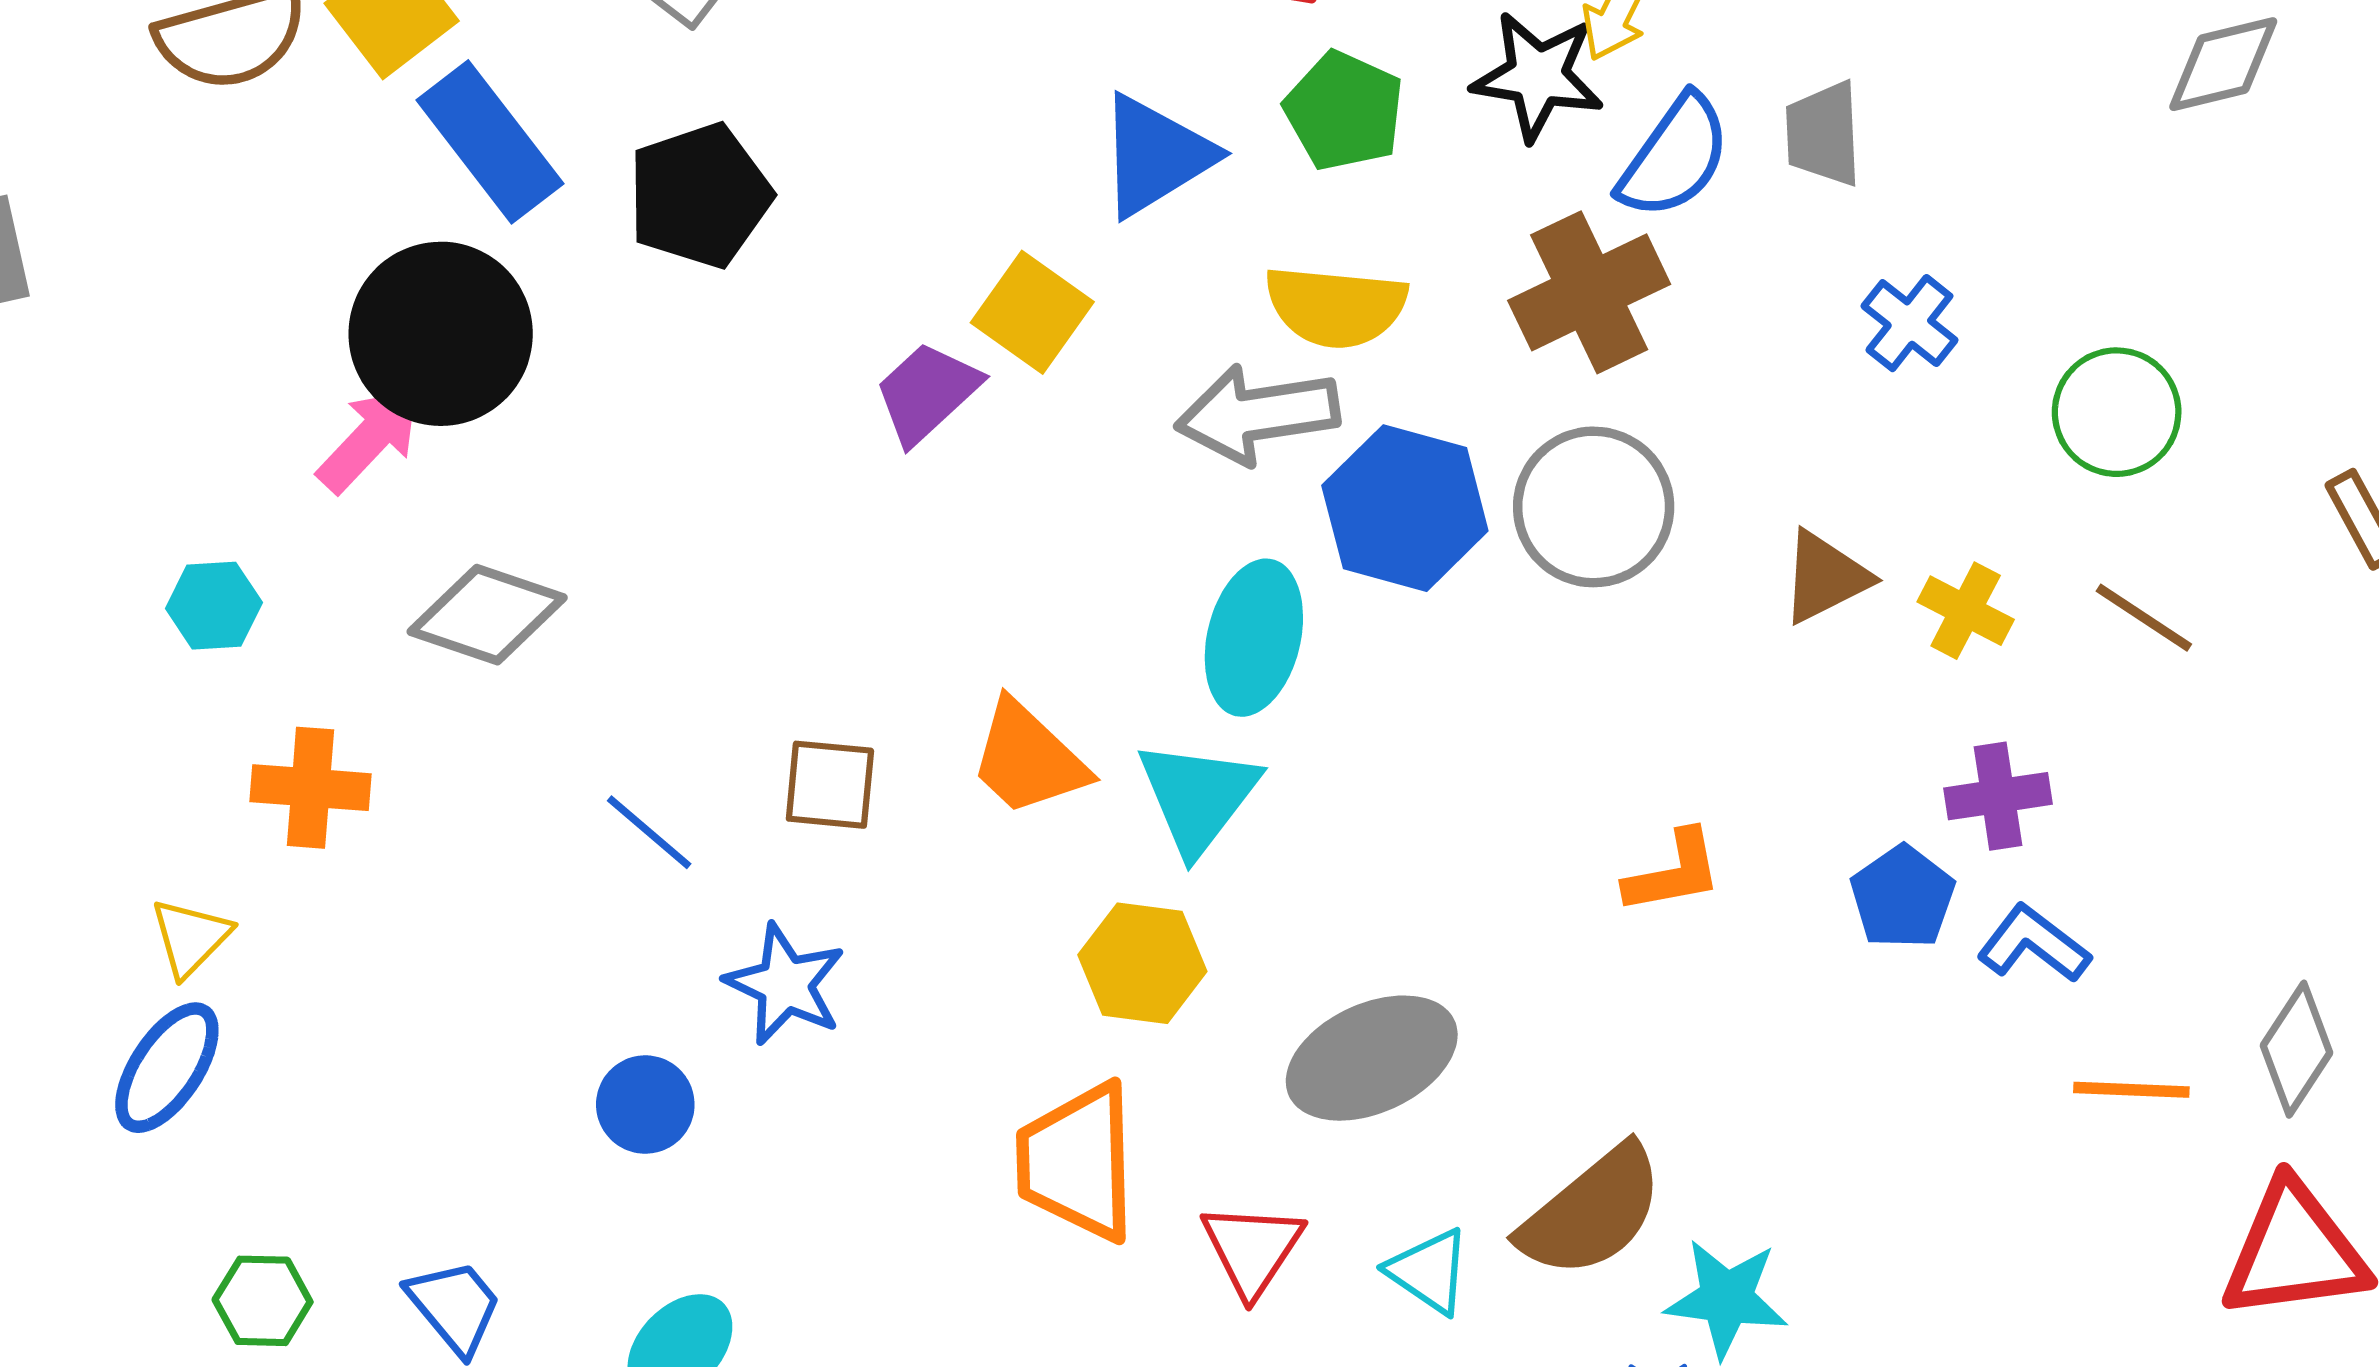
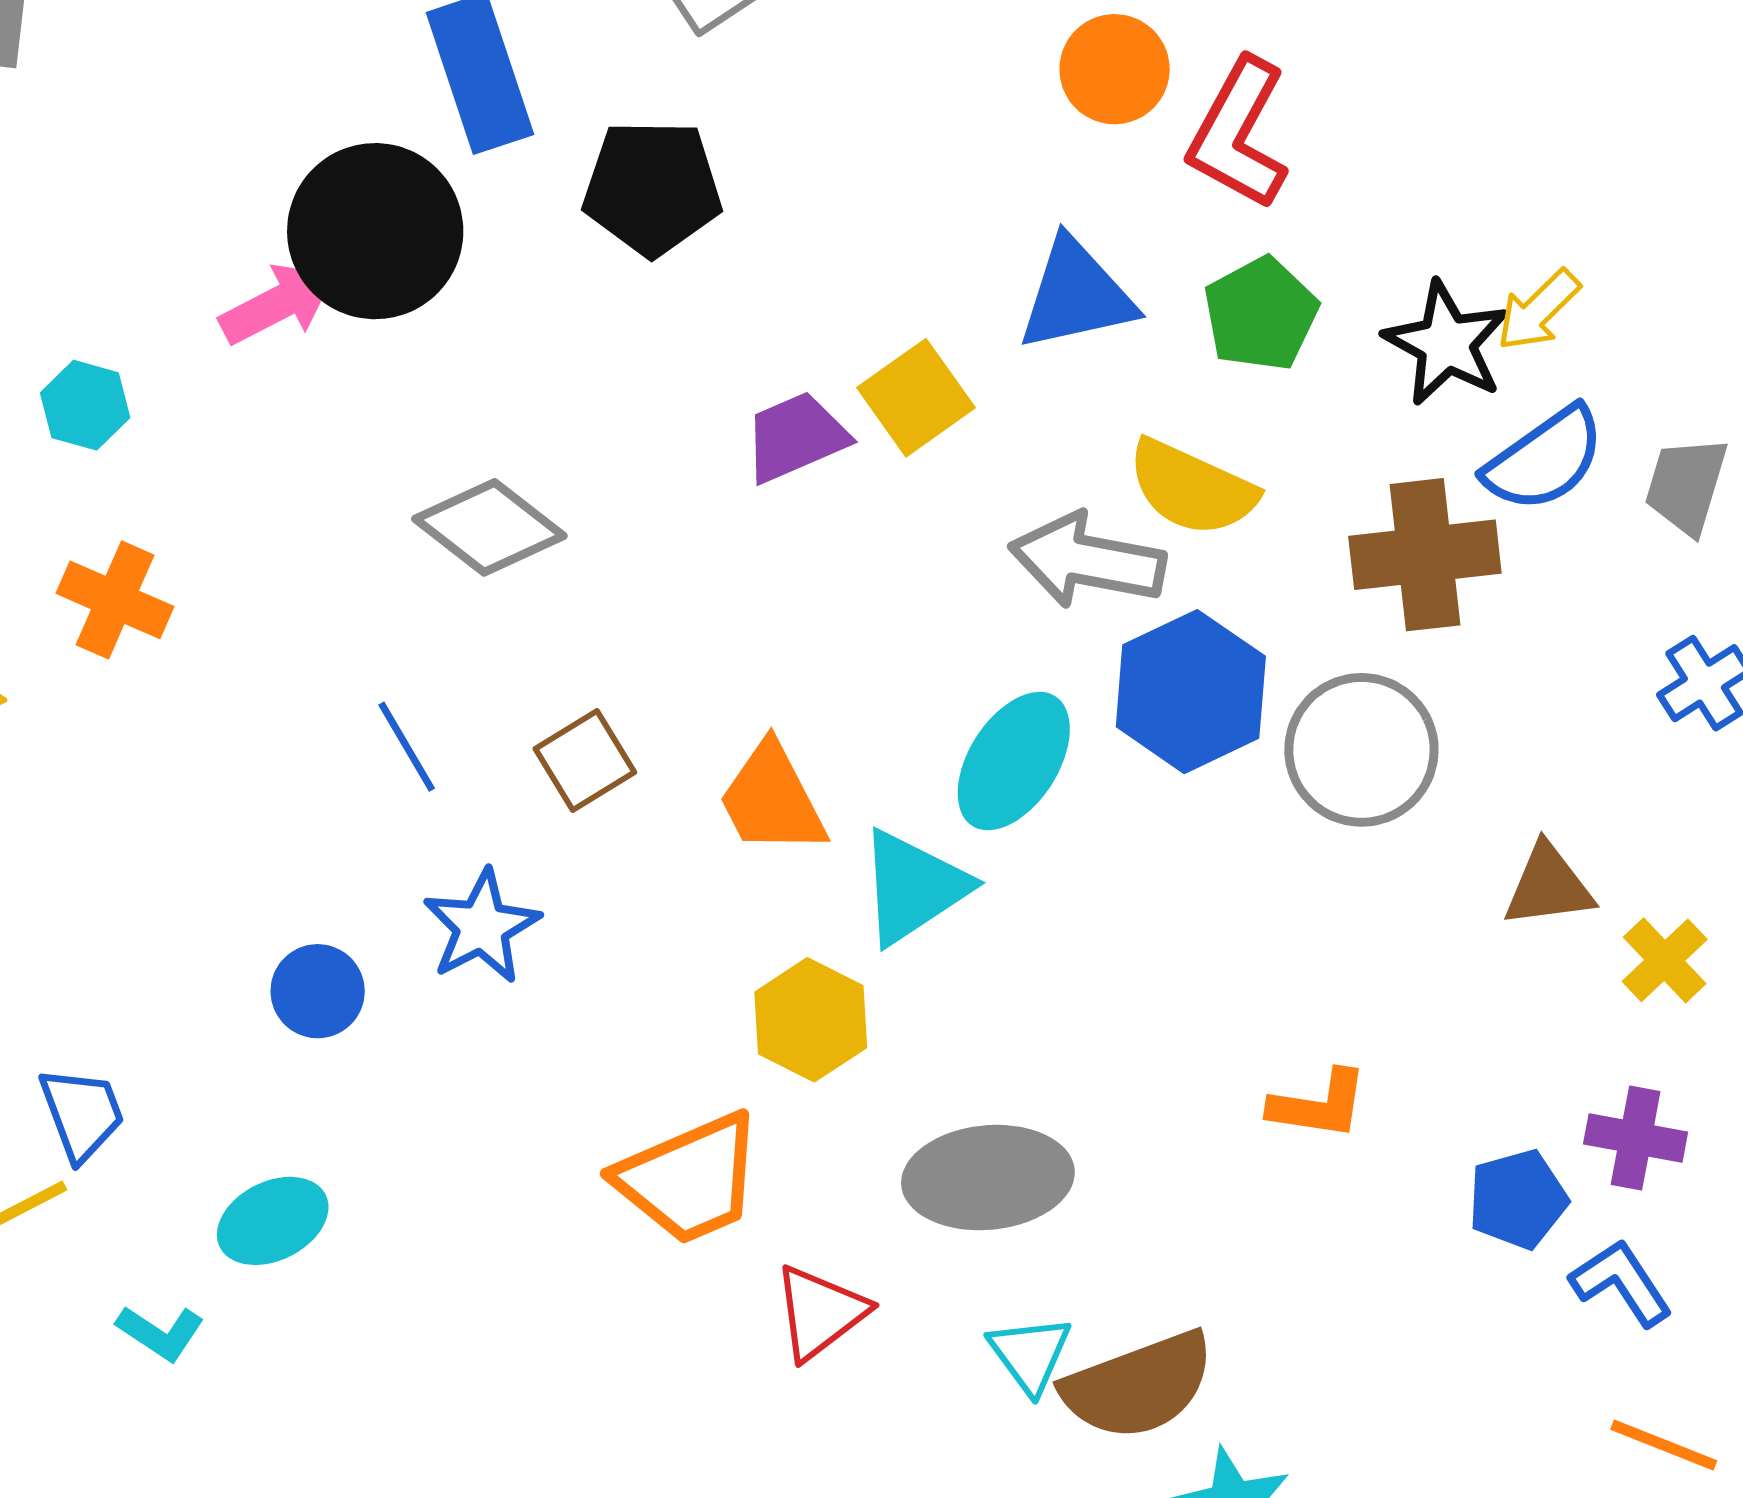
gray diamond: (487, 615) -> (489, 527), moved
brown square: (830, 785) -> (585, 761), turned 34
orange trapezoid: (1077, 1162) -> (690, 1179), turned -131
cyan triangle: (1429, 1271) -> (1030, 1354), moved

